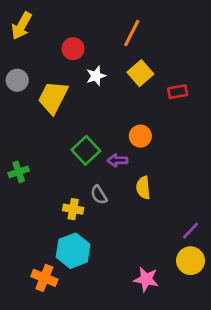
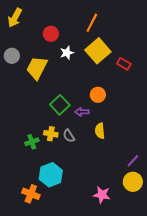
yellow square: (140, 73) -> (98, 51), size x1.4
red rectangle: (178, 92) -> (124, 64), turned 40
green cross: (19, 172) -> (32, 142), moved
yellow cross: (73, 209) -> (51, 134), moved

